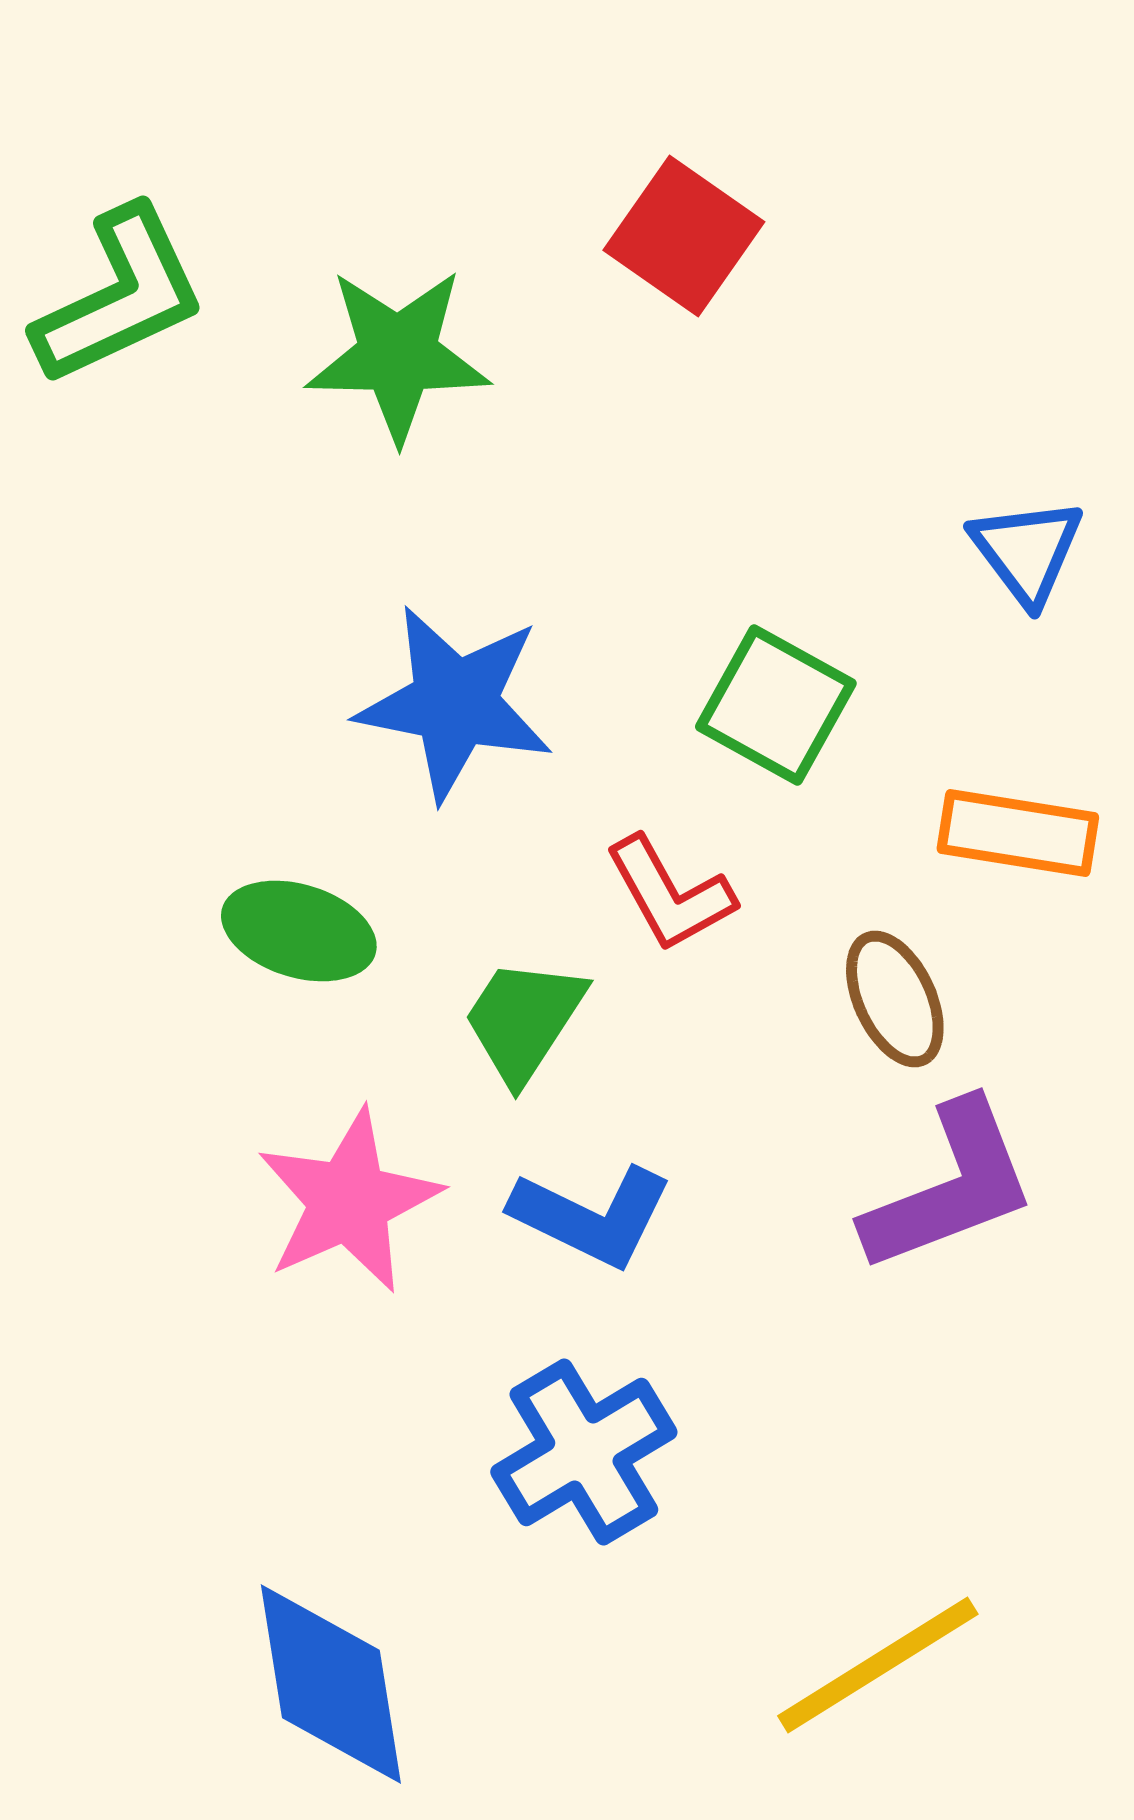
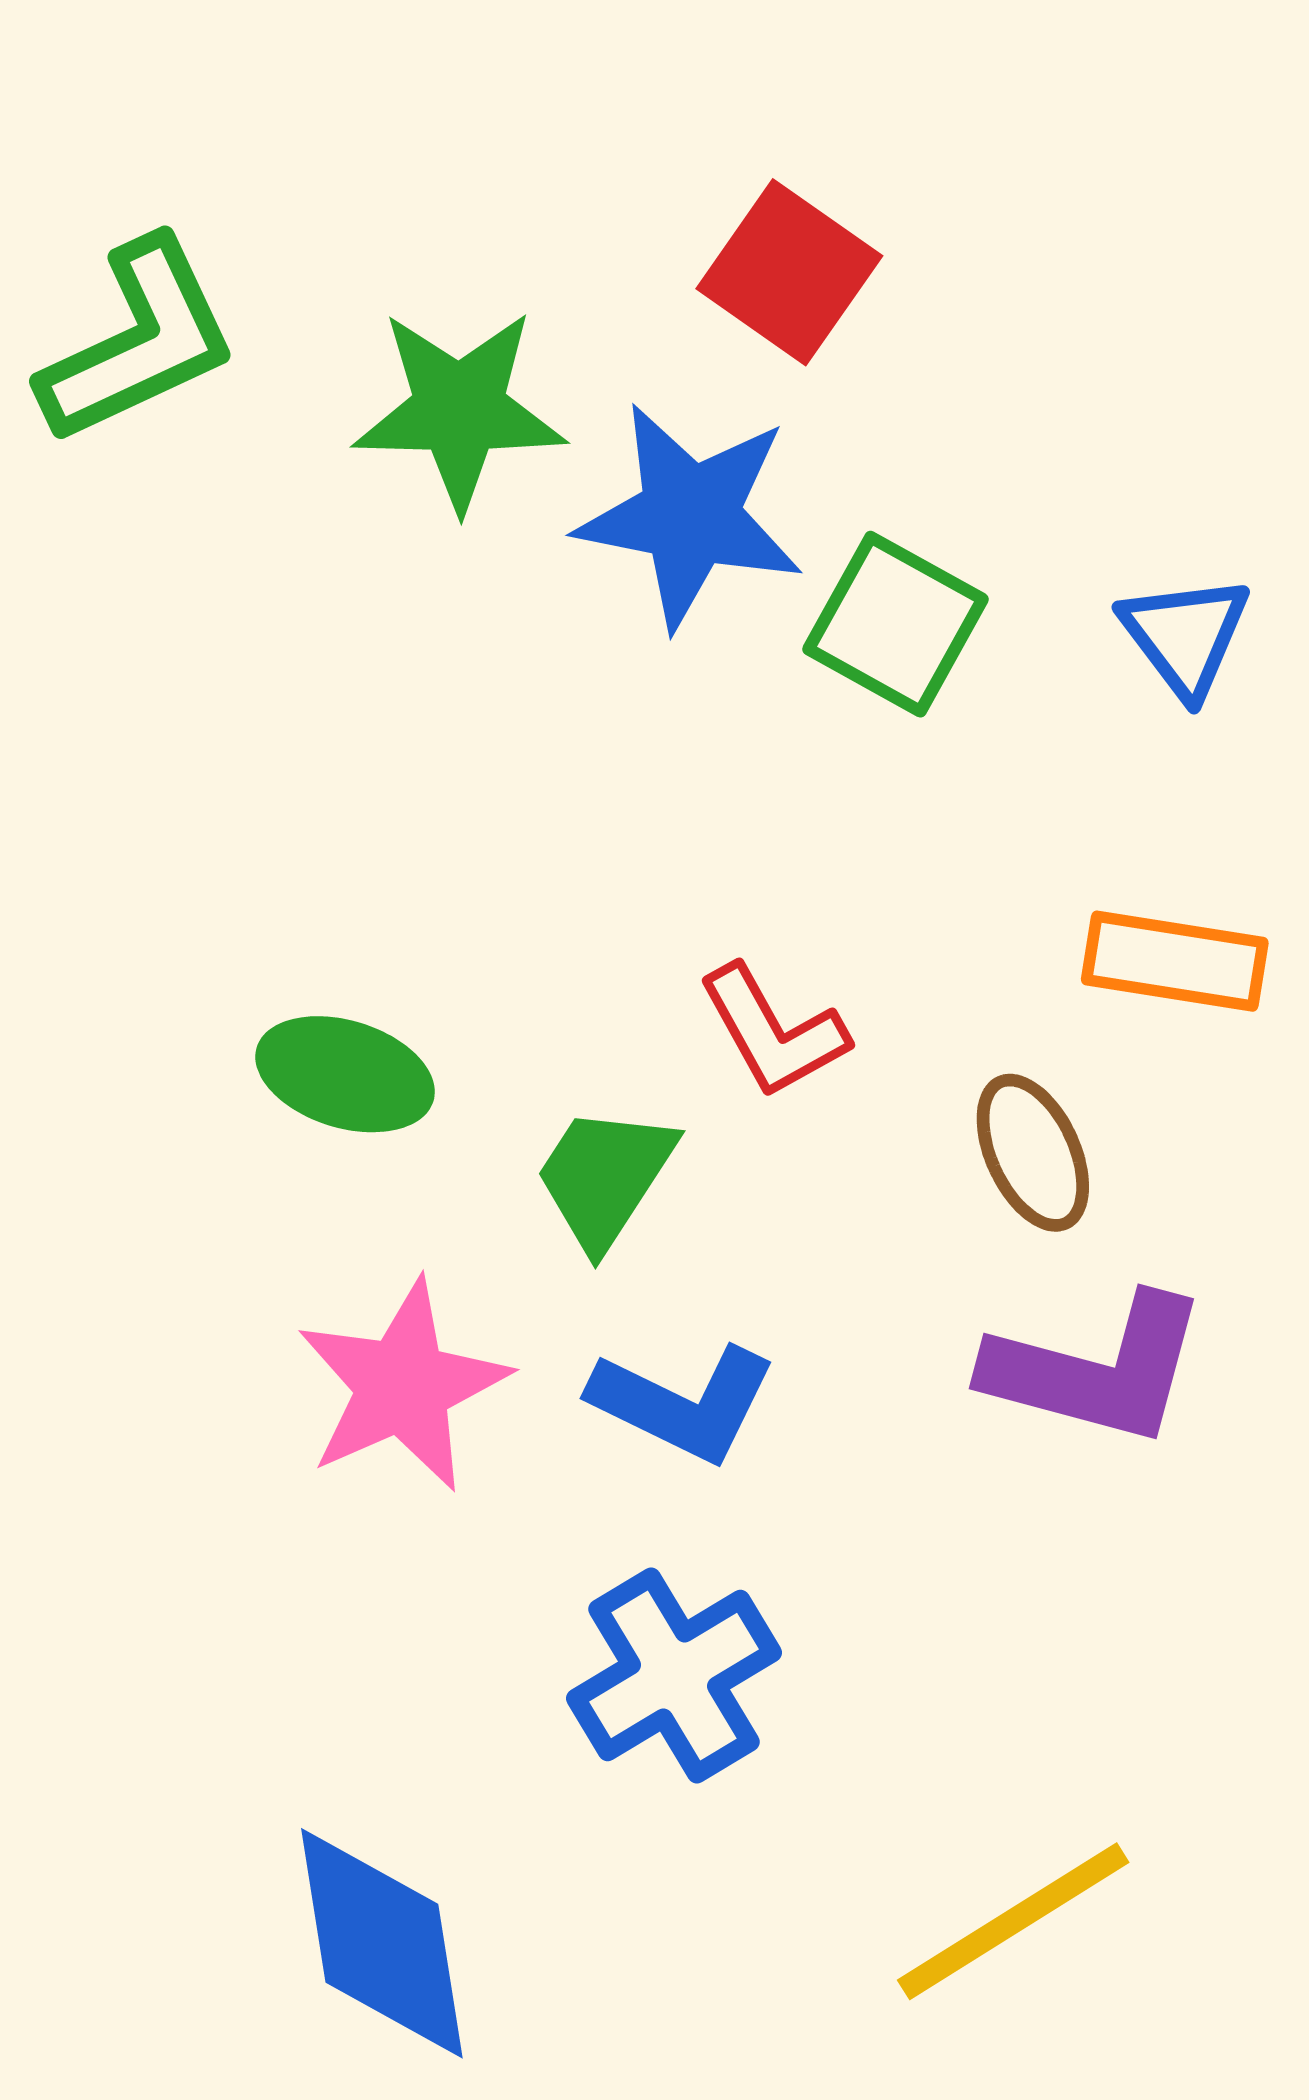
blue star: (455, 703) -> (690, 516), moved
green square: (776, 705) -> (896, 624), moved
purple L-shape: (950, 1187) -> (1096, 1370), turned 36

